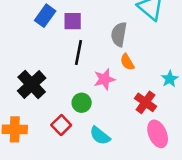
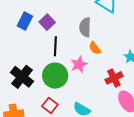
purple square: (73, 21) -> (47, 22), turned -35
red cross: (145, 102) -> (114, 78), turned 36
green circle: (82, 103) -> (55, 76), moved, size x1.6

